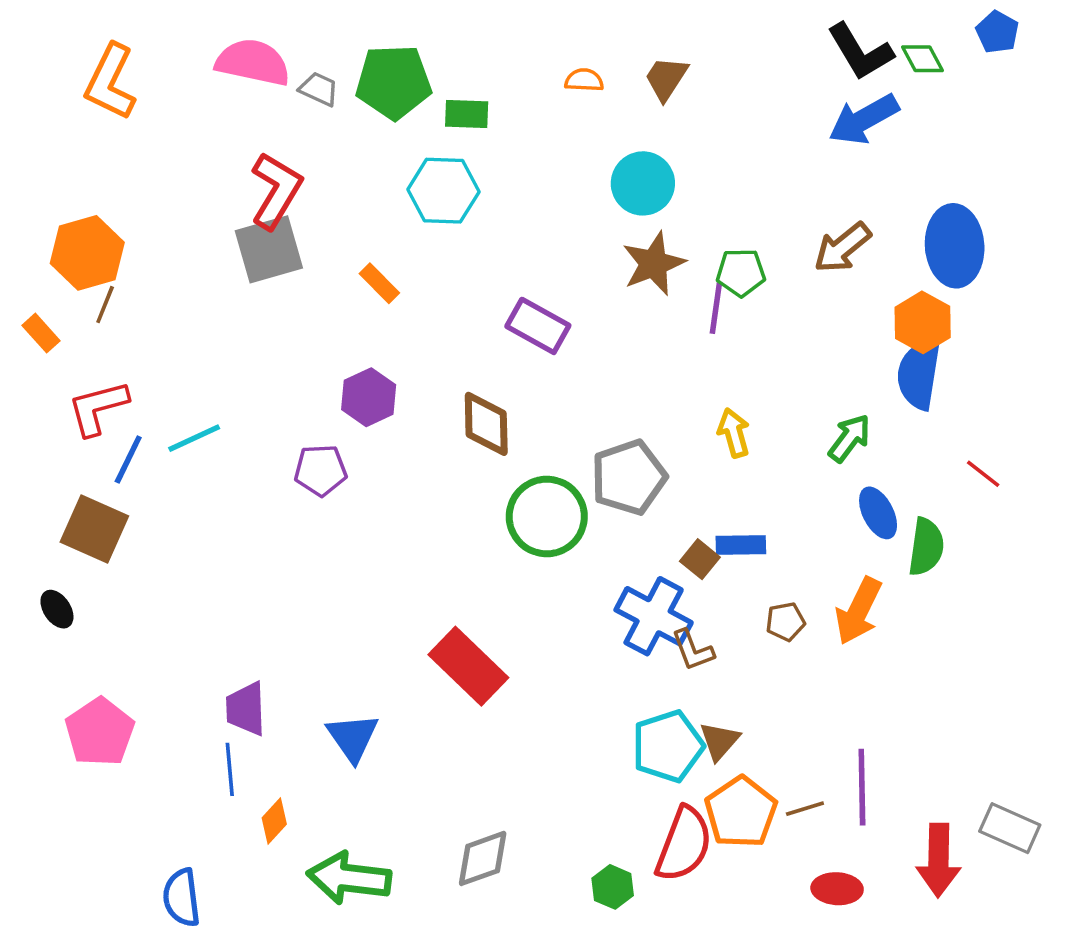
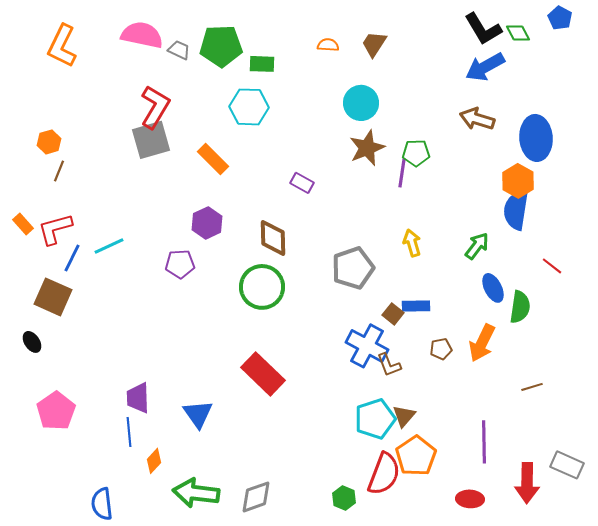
brown arrow: (842, 248) -> (477, 119), moved, turned 56
orange hexagon: (87, 253) -> (49, 142), size x0.6
orange rectangle: (379, 283) -> (213, 159), size x1.4
purple rectangle: (538, 326) -> (302, 183), size x0.7
orange rectangle: (41, 333) -> (23, 224), moved
green circle: (547, 516) -> (262, 287), moved
brown line: (805, 809) -> (532, 387), moved
gray diamond: (483, 858) -> (256, 497), moved

